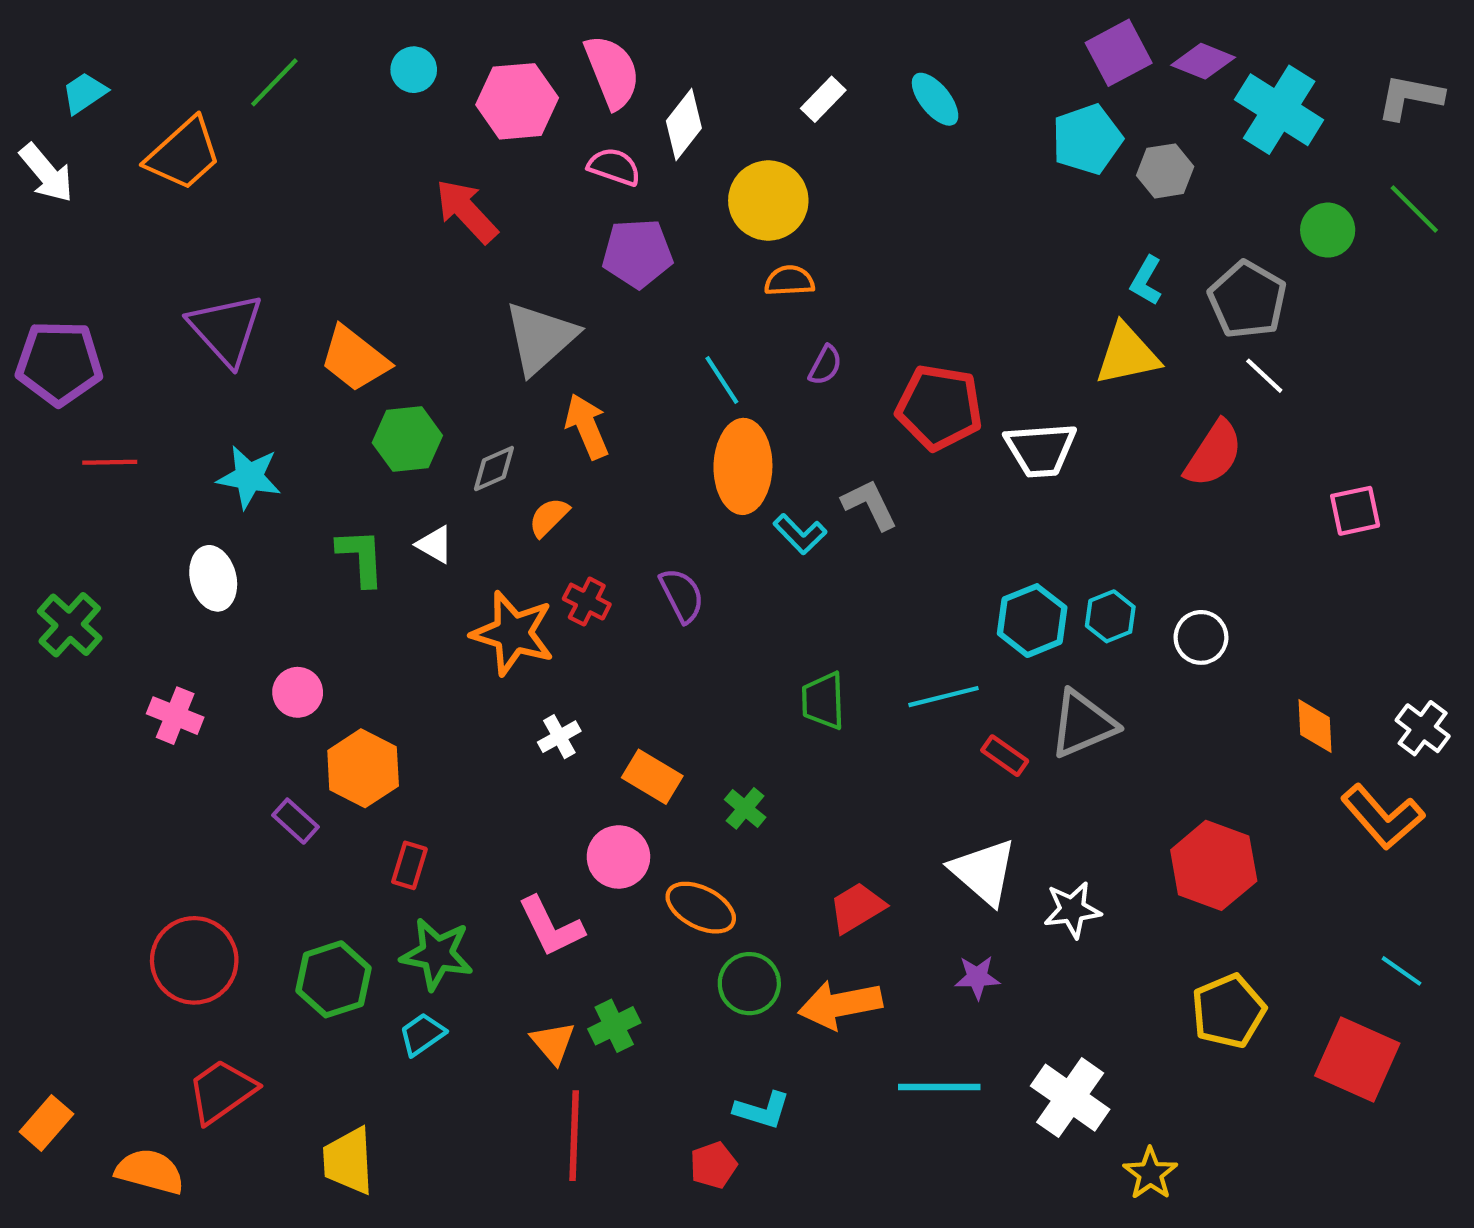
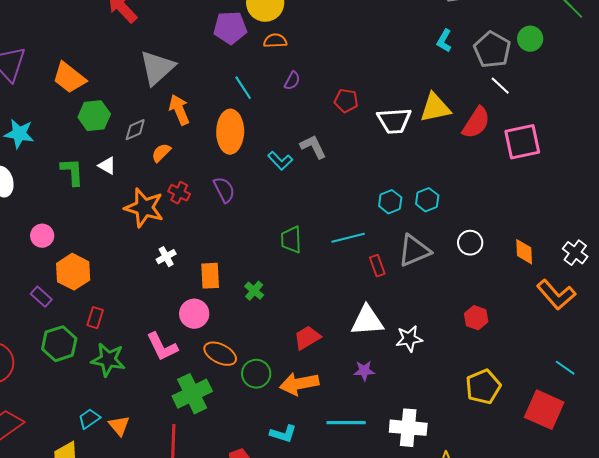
green circle: (1328, 230) -> (530, 39), moved
purple pentagon: (637, 253) -> (230, 28), moved
yellow triangle: (1127, 355) -> (435, 108), moved
red pentagon: (939, 407) -> (346, 101), size x0.6
orange ellipse: (743, 466) -> (230, 132), moved
pink square: (1355, 511) -> (522, 142), moved, size x1.5
cyan hexagon: (1032, 621) -> (390, 202), size x0.7
white circle: (1201, 637) -> (470, 243), moved
red rectangle: (1005, 756) -> (377, 266), turned 35
orange rectangle: (652, 777) -> (210, 276), turned 56
red hexagon: (1214, 865) -> (476, 318), size x0.6
white triangle: (984, 872) -> (367, 321), turned -45
orange ellipse: (701, 908) -> (220, 354), moved
green hexagon: (333, 979) -> (59, 344), moved
green cross: (614, 1026) -> (192, 394), size x1.6
cyan trapezoid: (422, 1034) -> (89, 419), moved
orange triangle: (553, 1043) -> (119, 426), moved
white cross: (1070, 1098) -> (408, 428), turned -30
cyan L-shape: (762, 1110) -> (283, 434), moved

